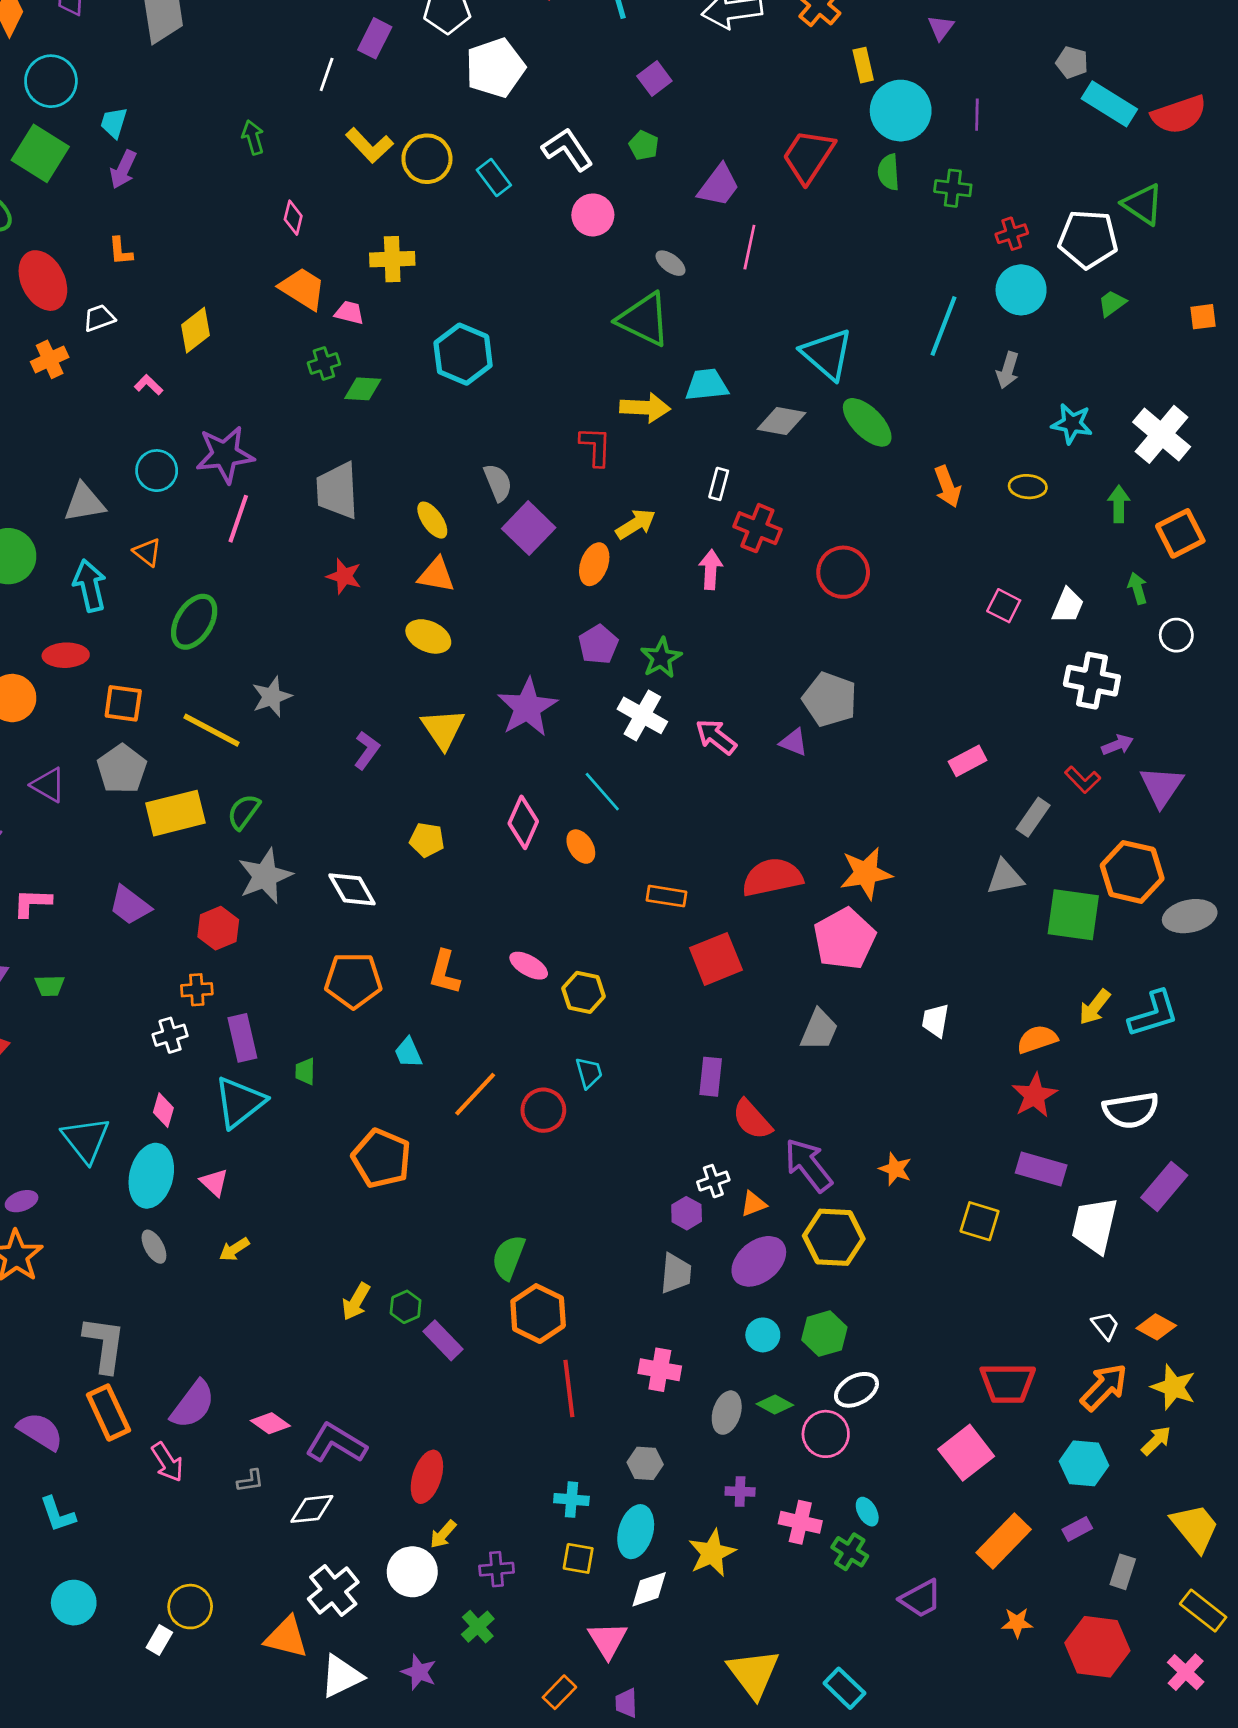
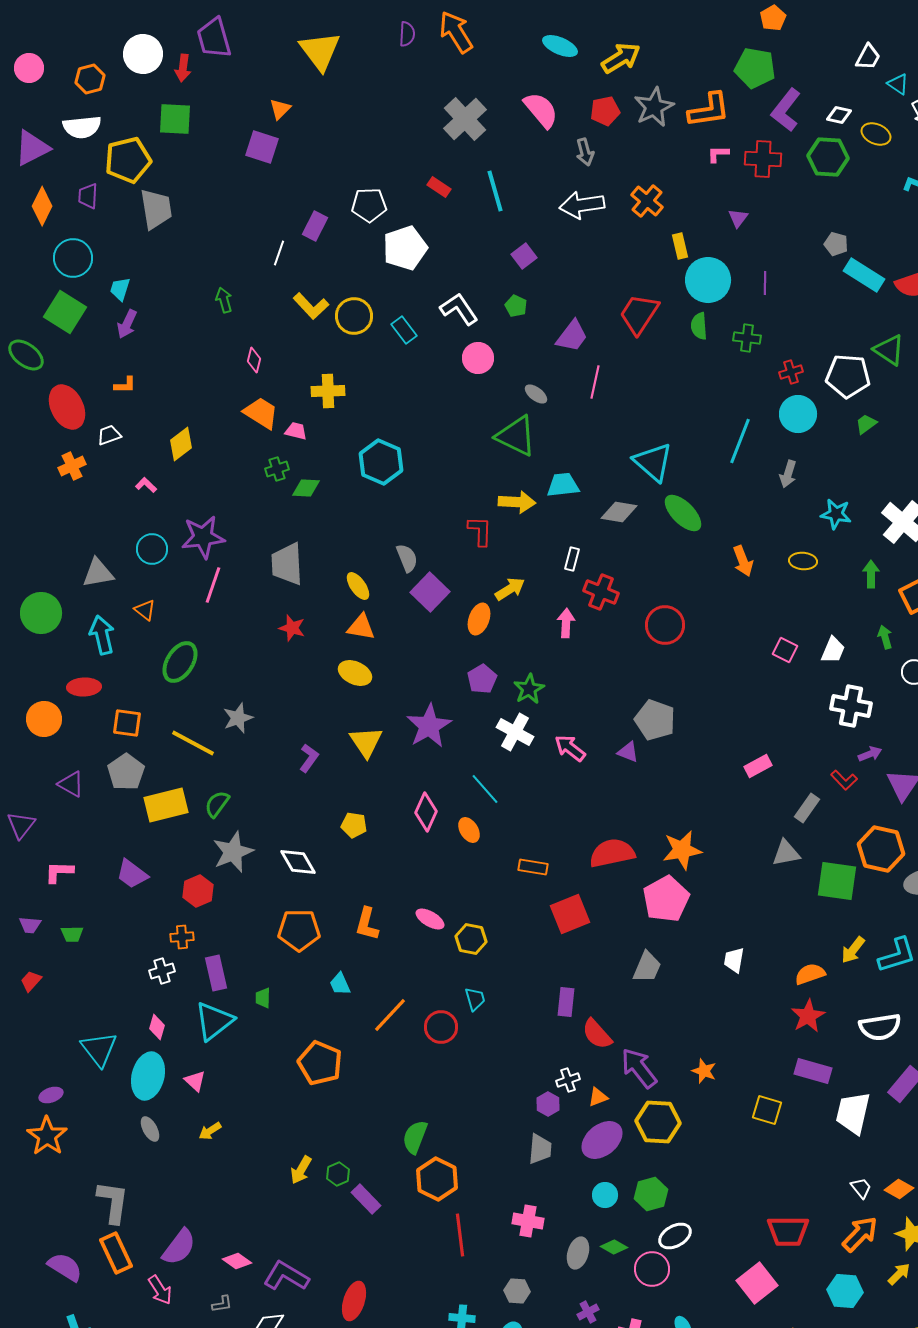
orange L-shape: (121, 251) -> (125, 385), turned -85
purple cross: (740, 1492) -> (588, 1312), turned -30

